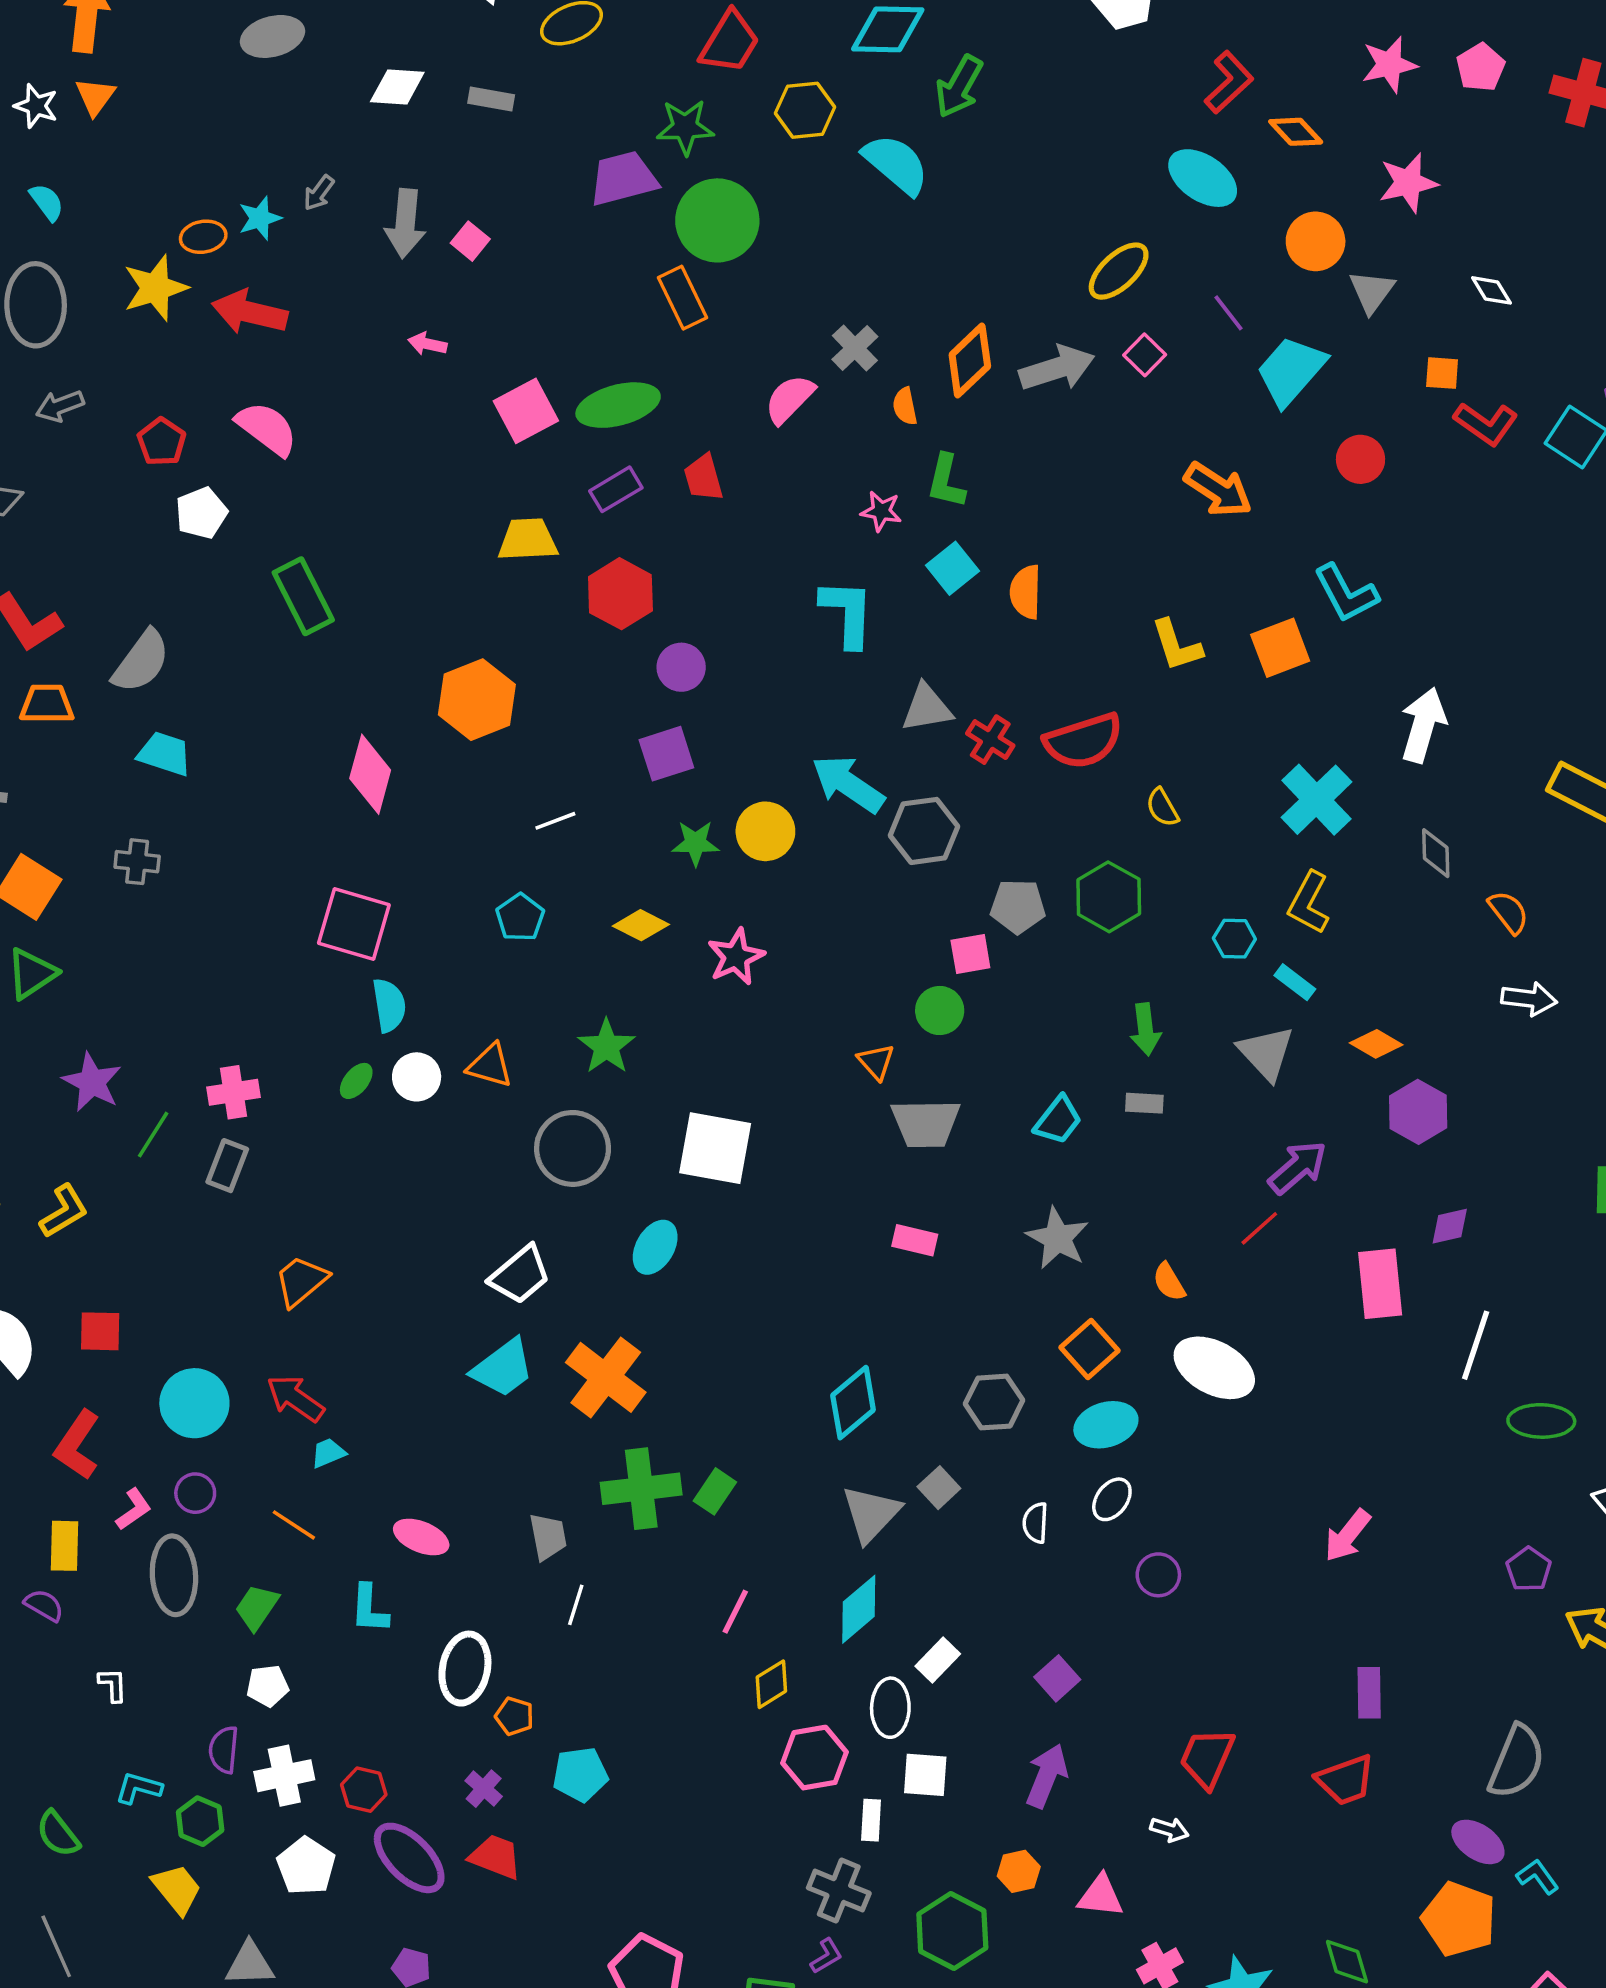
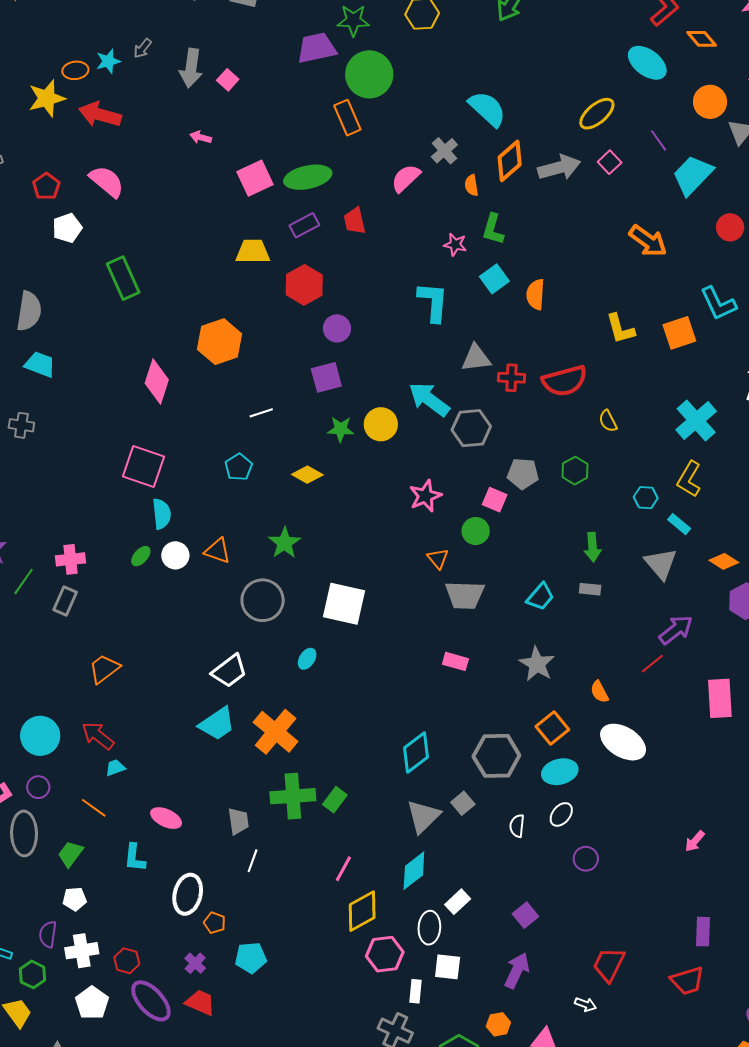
cyan semicircle: (896, 164) -> (487, 109), moved
gray semicircle: (141, 661) -> (29, 311), turned -30
red cross: (990, 740) -> (511, 378), turned -32
green hexagon: (1109, 897) -> (575, 471), size x0.7
pink square: (970, 954) -> (495, 500), turned 30
pink star: (736, 957) -> (425, 496), moved
cyan ellipse: (655, 1247) -> (307, 659), size x0.7
gray hexagon: (994, 1402) -> (496, 756), size x1.4
pink arrow: (1347, 1536) -> (695, 841), size x0.7
yellow diamond: (771, 1684) -> (362, 911), size x1.5

